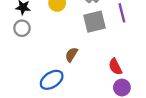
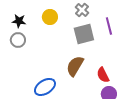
brown semicircle: (71, 55) -> (75, 66), moved, size x1.5

